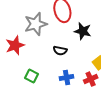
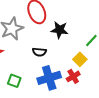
blue cross: (67, 77) -> (49, 78), size x1.6

